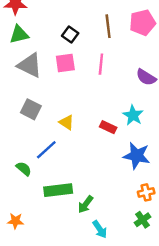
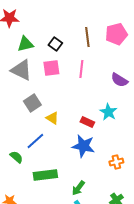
green triangle: (19, 34) -> (25, 44), moved
gray square: (31, 109) -> (32, 103), moved, turned 30
blue star: (137, 156) -> (83, 146), moved
orange cross: (146, 192) -> (116, 162), moved
green arrow: (86, 204) -> (78, 188), moved

